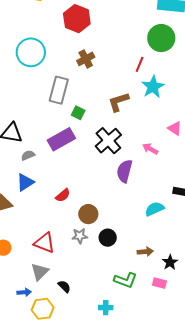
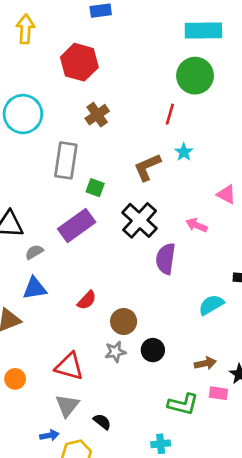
cyan star: (153, 87) -> (184, 152), moved, size x0.6
blue triangle: (25, 182) -> (35, 288), turned 30
pink rectangle: (159, 283) -> (218, 393), moved

